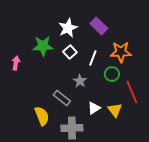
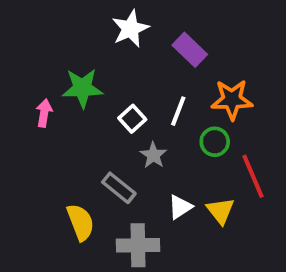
white star: (68, 28) -> (130, 29), moved
white square: (70, 52) -> (132, 119), moved
pink arrow: (16, 63) -> (44, 113), moved

